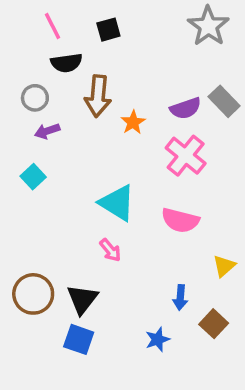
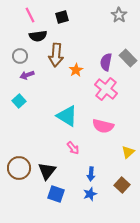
gray star: (208, 26) -> (119, 15), size x0.7
purple semicircle: (186, 108) -> (106, 62), turned 120
pink arrow: (110, 250) -> (73, 148), moved
blue arrow: (180, 297) -> (91, 174), moved
blue square: (79, 339) -> (56, 194), moved

